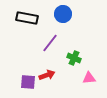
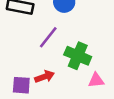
green cross: (74, 58) -> (78, 56), size x1.5

